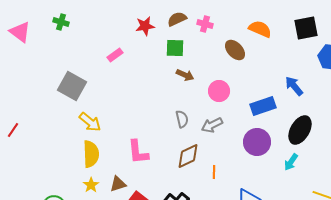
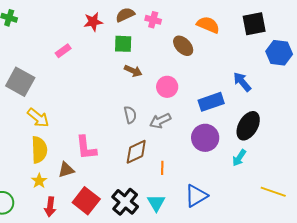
brown triangle: (118, 184) -> (66, 170), moved

